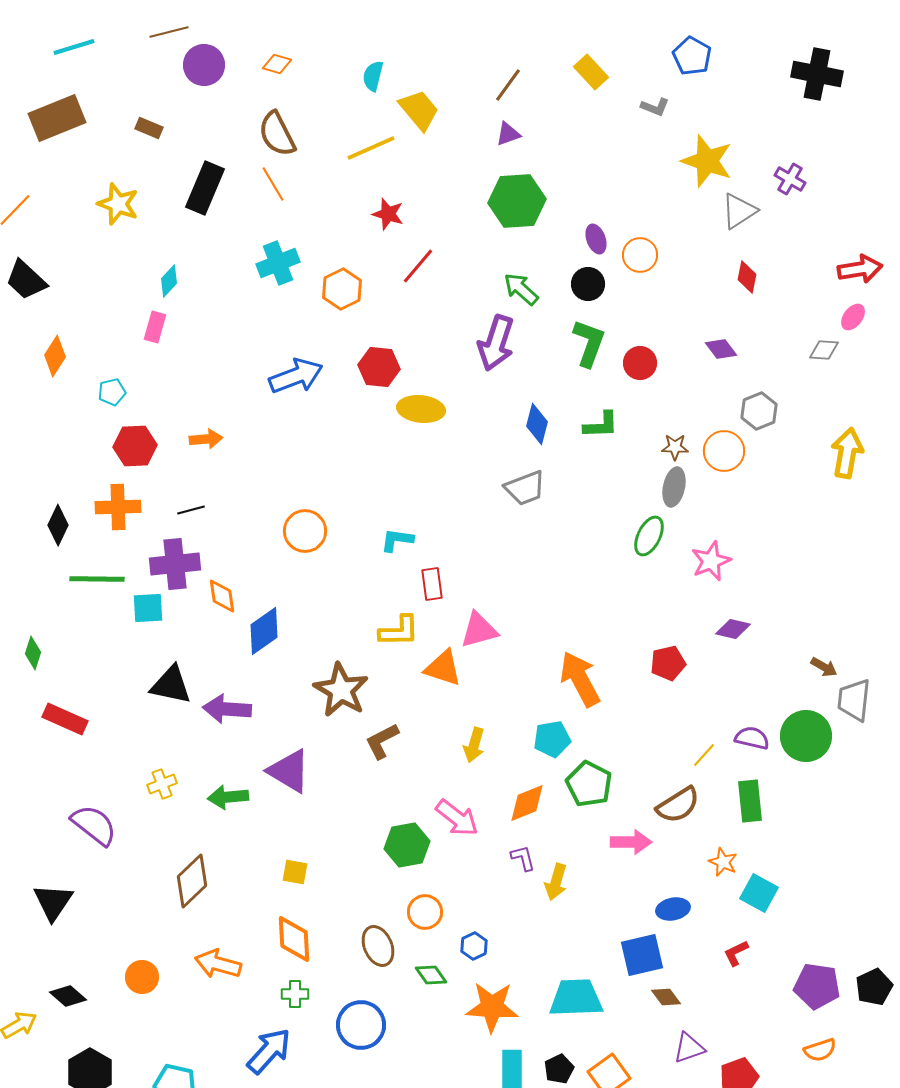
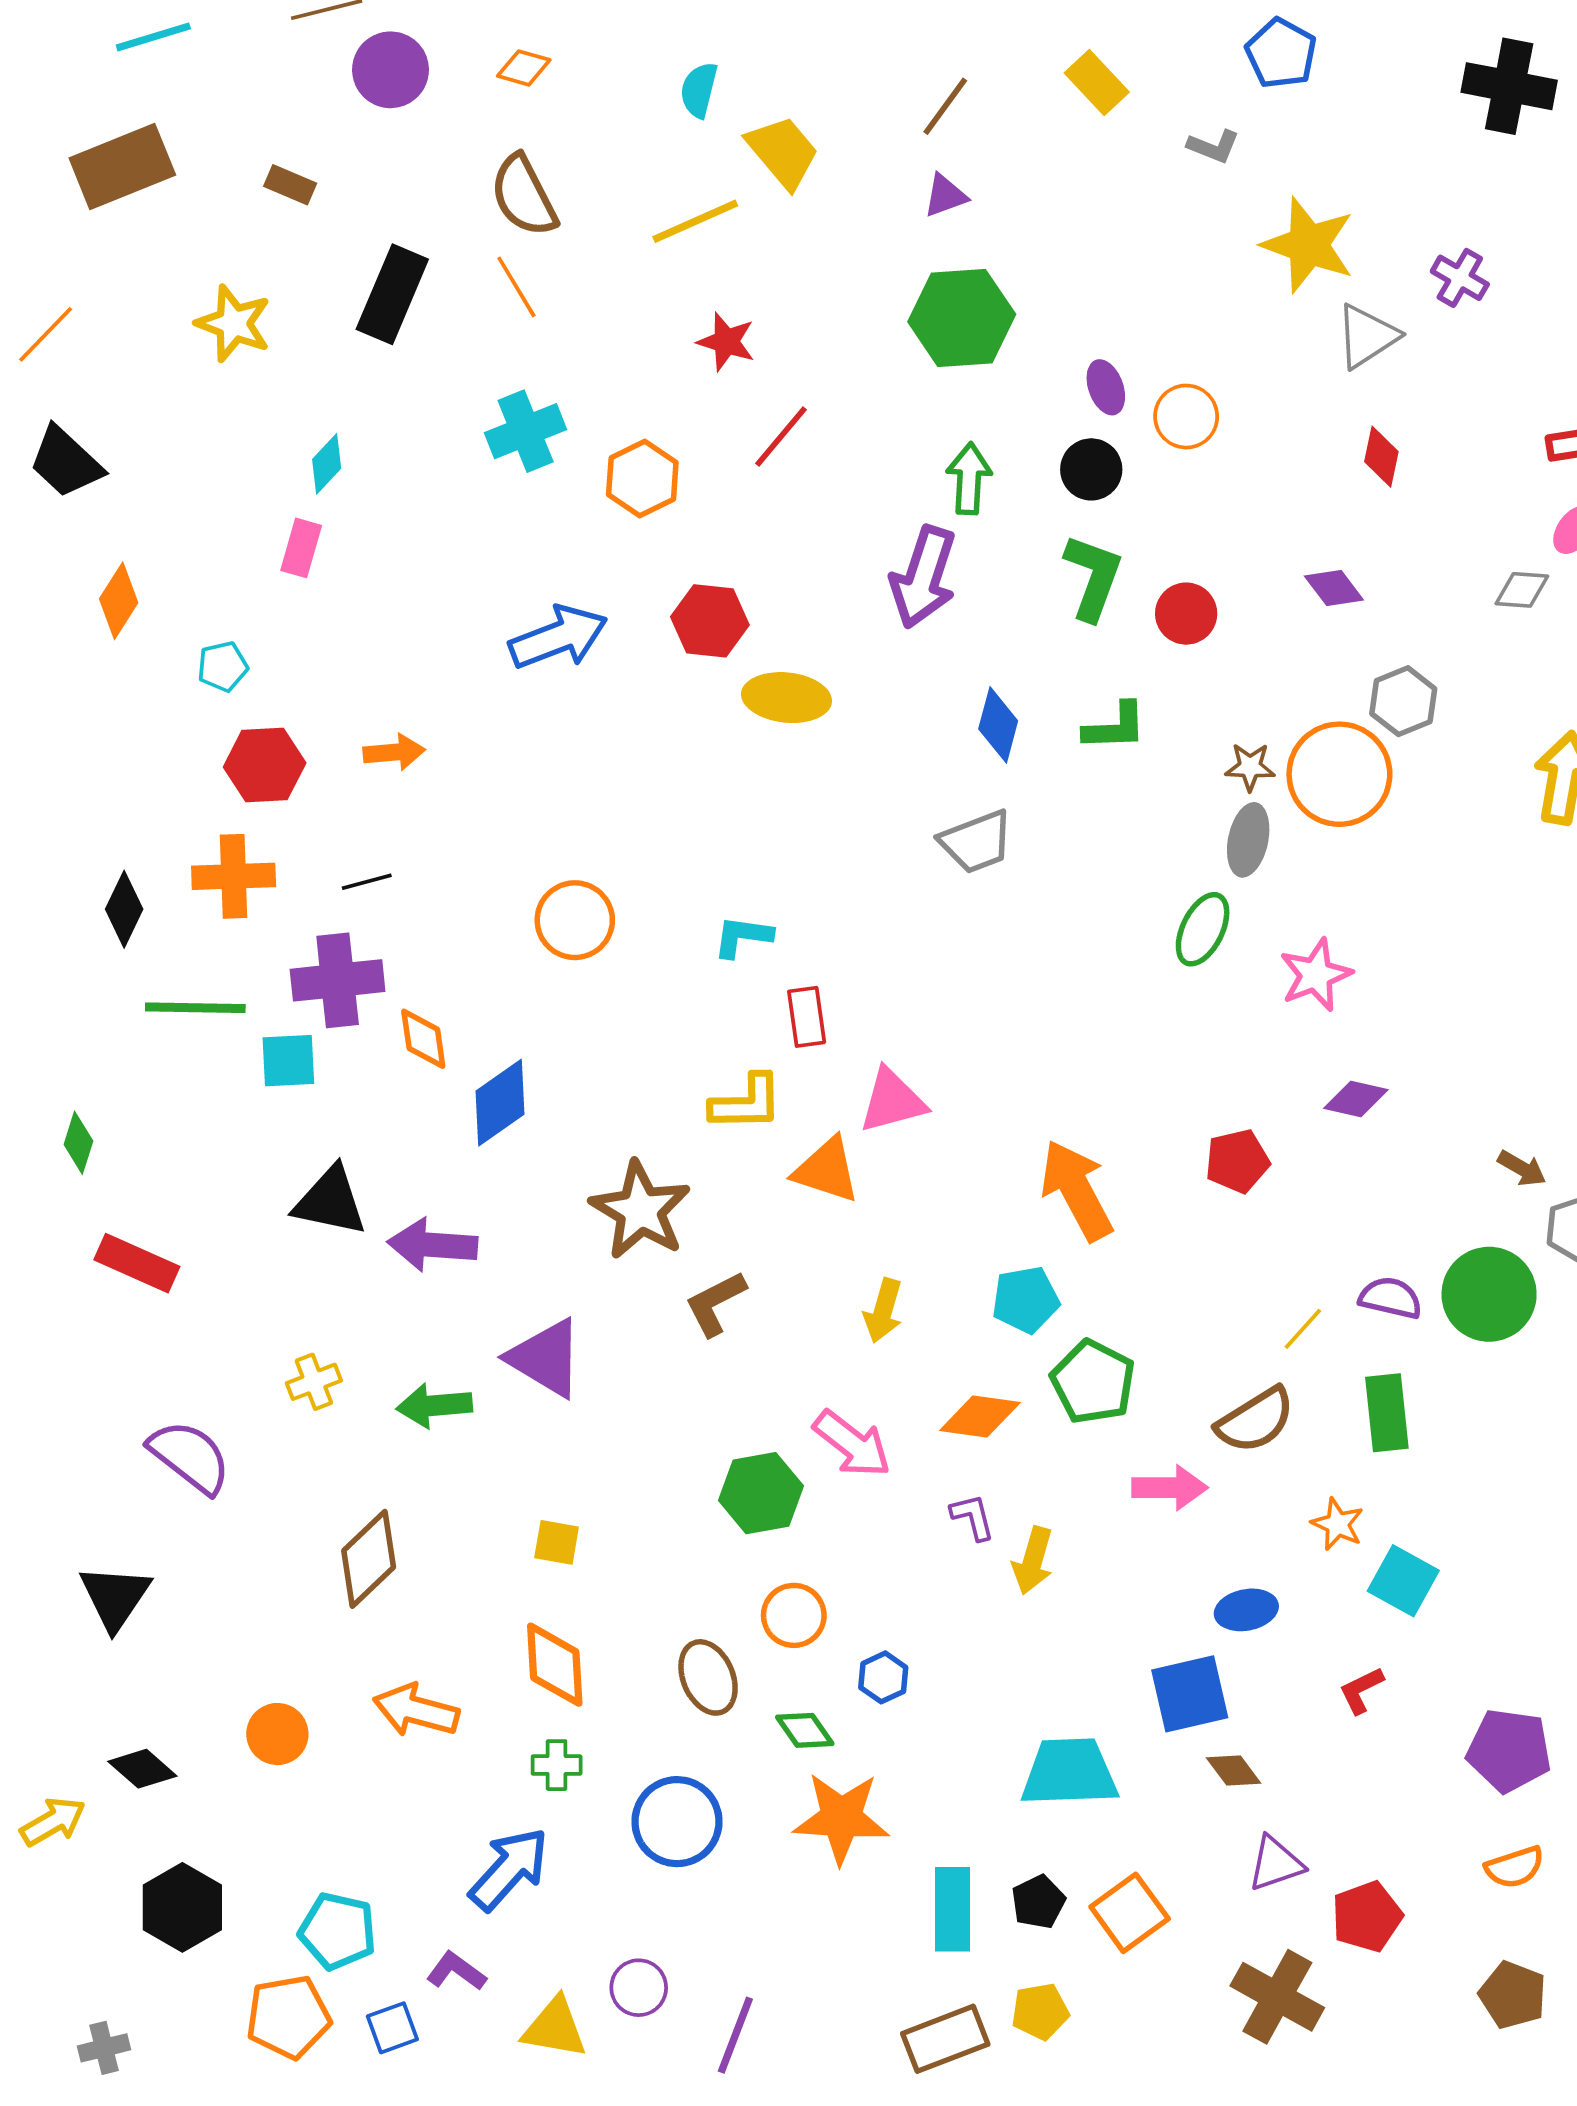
green arrow: (521, 289) -> (969, 479), turned 51
orange circle: (724, 451) -> (1339, 774), size x1.4
orange diamond: (527, 803) -> (980, 1417), turned 30
orange star: (492, 1007) -> (841, 1818), moved

